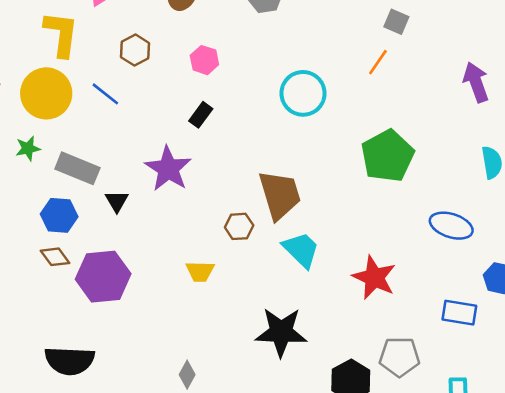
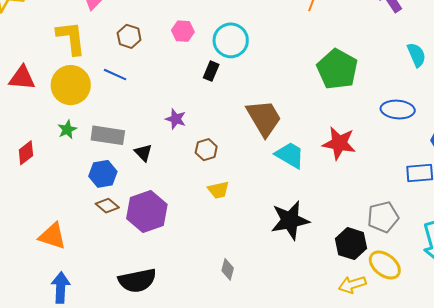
cyan circle: (303, 93) -> (231, 40), moved
black rectangle: (201, 115) -> (211, 71), moved
purple star: (168, 169) -> (176, 119), size x0.6
brown hexagon: (239, 226) -> (206, 150), moved
red star: (374, 278) -> (339, 143), moved

